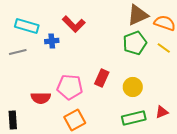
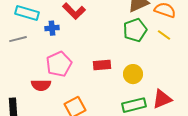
red rectangle: (102, 78) -> (102, 65), turned 60
pink pentagon: (70, 87) -> (59, 64), moved, turned -30
red triangle: (162, 112) -> (162, 99), size x1.5

